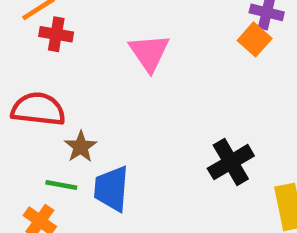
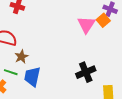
pink triangle: (149, 53) -> (86, 25), moved

